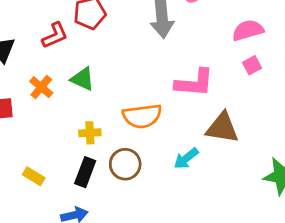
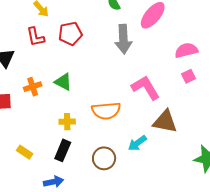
red L-shape: (55, 35) -> (35, 37), moved, turned 100
pink L-shape: (194, 83) -> (146, 88), turned -128
orange cross: (41, 87) -> (33, 87), turned 30
brown circle: (125, 164) -> (104, 158), moved

